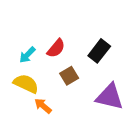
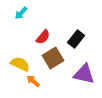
cyan arrow: (27, 55) -> (21, 13), moved
brown square: (69, 76) -> (53, 58), size x1.5

